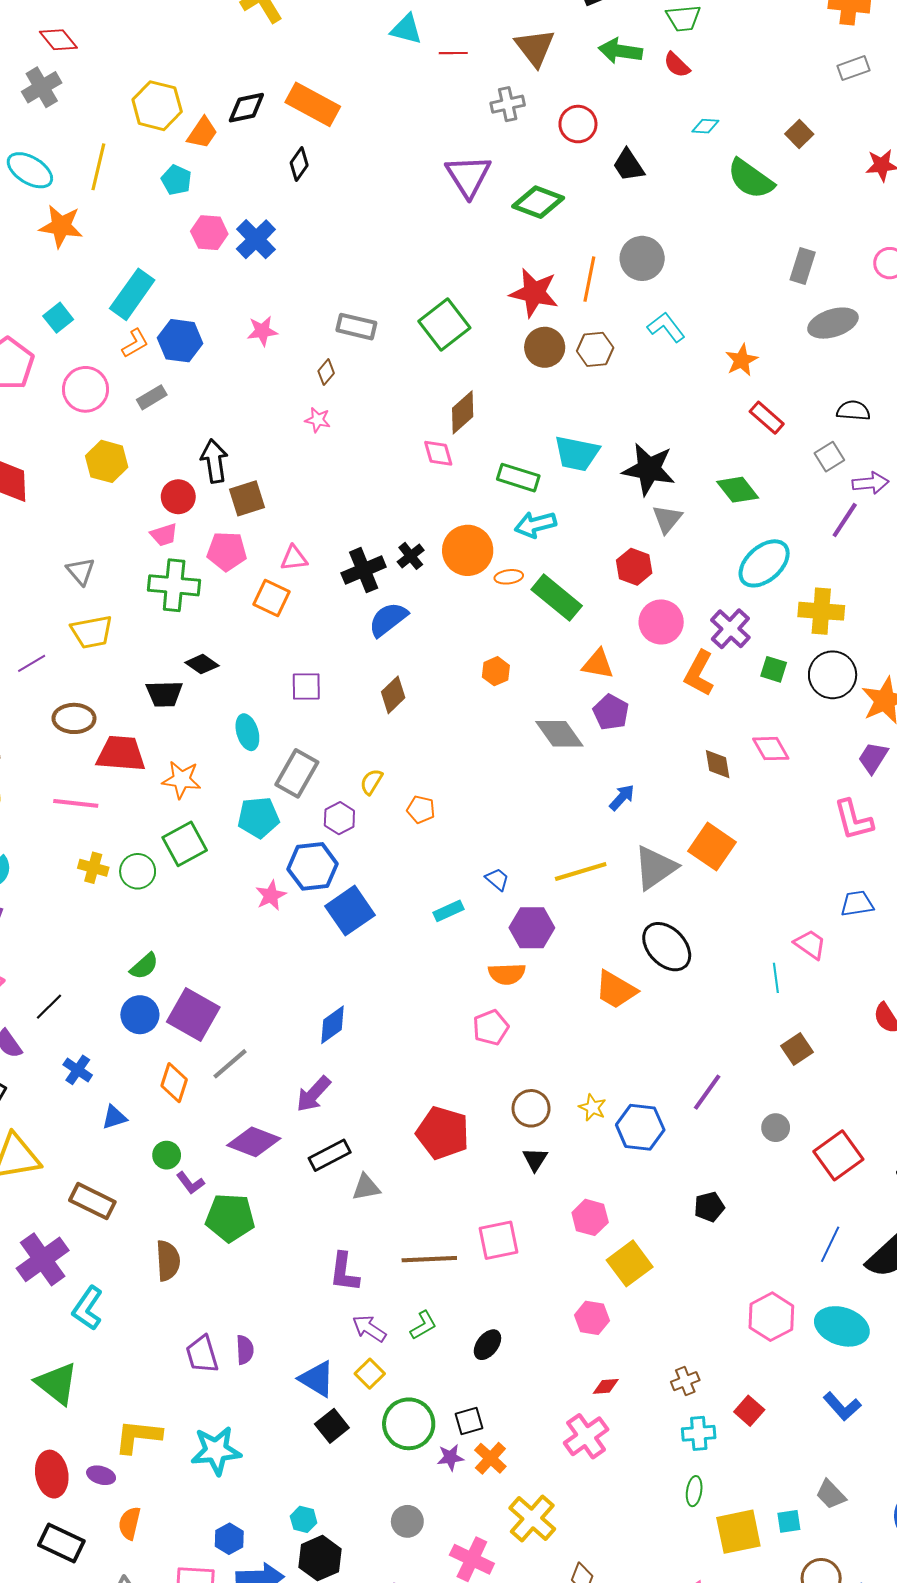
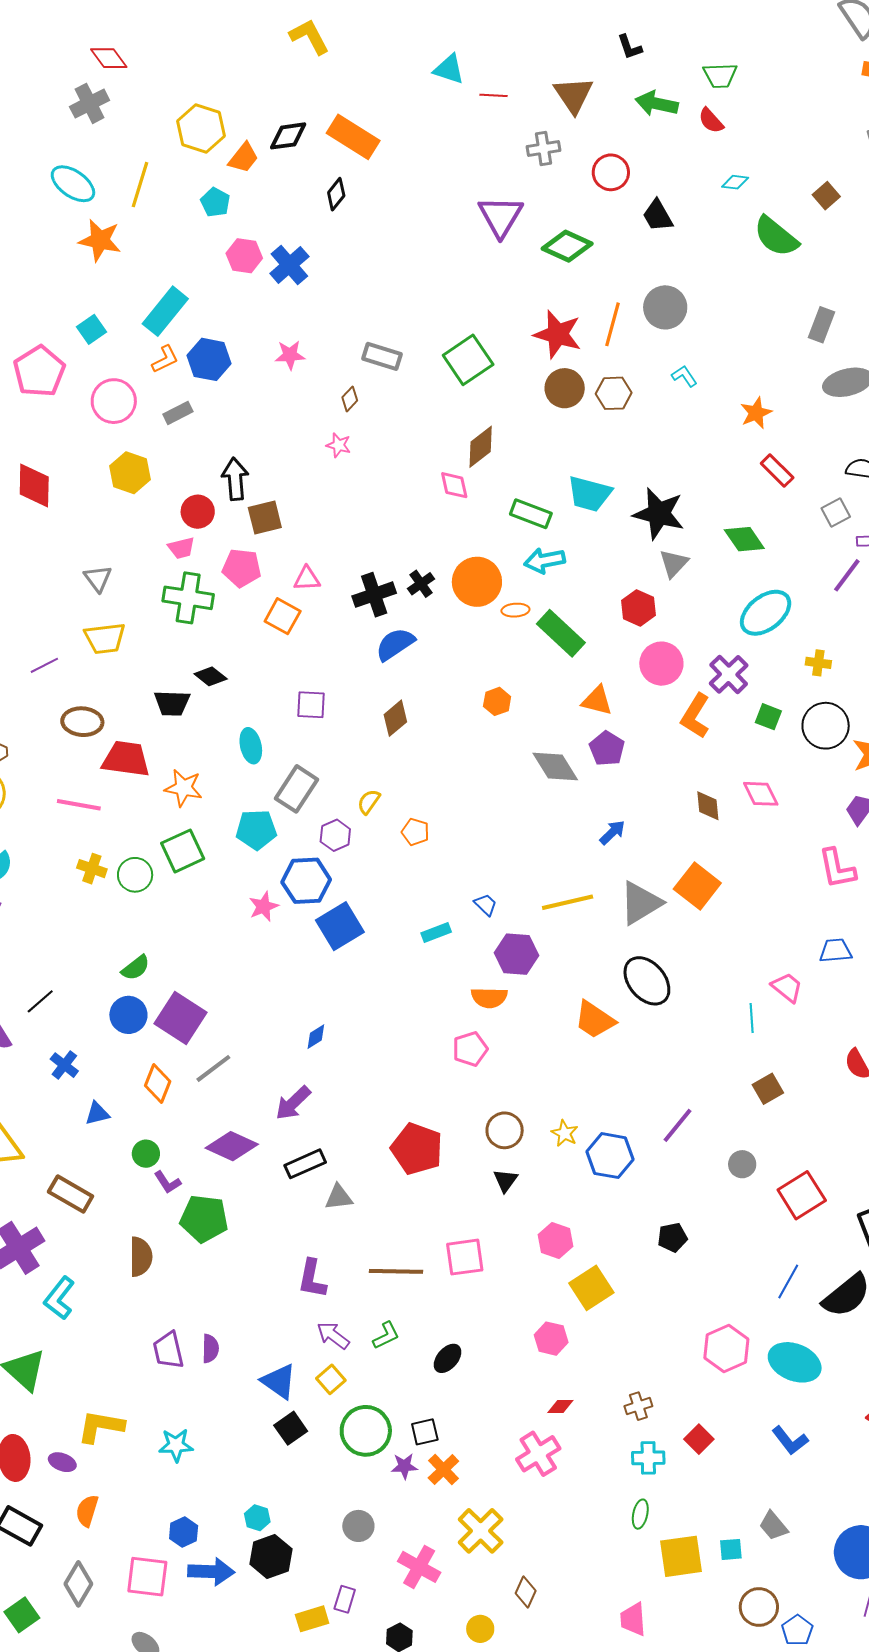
cyan L-shape: (666, 327) -> (684, 376), size x0.7
yellow cross: (821, 611) -> (818, 663), size x0.6
blue diamond: (333, 1025) -> (316, 1037), size x0.7
cyan star: (216, 1451) -> (176, 1445), size x0.7

